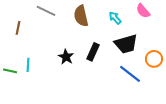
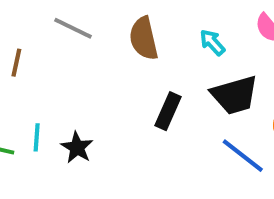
black star: (66, 57) -> (77, 148), moved

